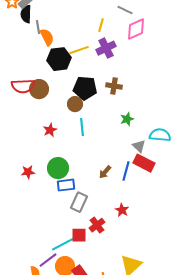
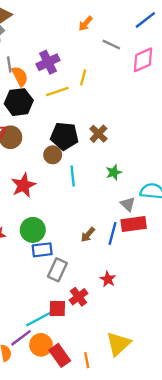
yellow line: (101, 25) -> (83, 77), moved
pink diamond: (136, 29) -> (143, 60), moved
purple cross: (106, 48) -> (48, 62), moved
black hexagon: (59, 59) -> (19, 102), moved
brown cross: (114, 86) -> (98, 134), turned 35
cyan line: (82, 127) -> (73, 176), moved
red star: (50, 130) -> (23, 185), size x1.5
red rectangle: (144, 163) -> (134, 224), turned -35

